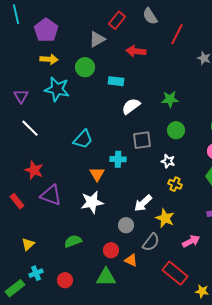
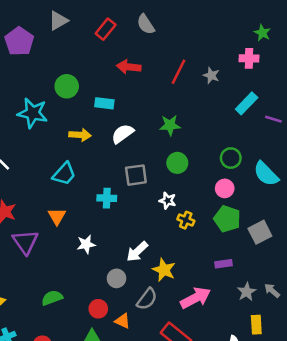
red line: (177, 34) -> (178, 72), moved
gray triangle: (97, 39) -> (58, 21), moved
yellow arrow: (49, 59) -> (80, 135), moved
orange triangle: (97, 174) -> (57, 216), moved
yellow cross: (175, 184) -> (186, 220), moved
purple triangle: (51, 195) -> (25, 242), turned 35
white star: (92, 202) -> (86, 244), moved, size x0.7
pink arrow: (191, 241) -> (196, 298), size x1.4

